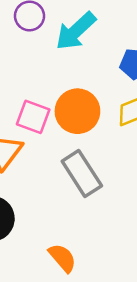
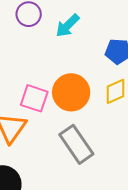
cyan arrow: (76, 31) -> (68, 26), size x0.7

